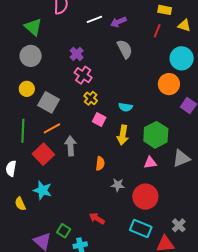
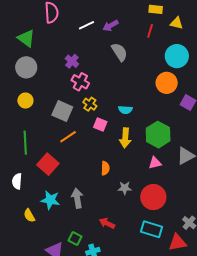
gray square: (49, 102) -> (62, 111), moved
orange line: (52, 128) -> (68, 137), moved
gray arrow: (71, 146) -> (77, 198), moved

